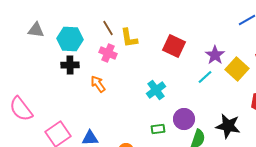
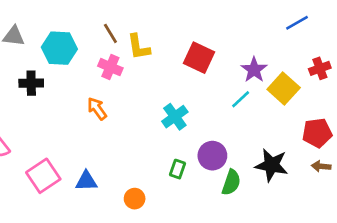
black cross: (70, 65) -> (31, 83), moved
green rectangle: (158, 129) -> (178, 169), turned -64

